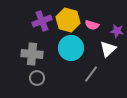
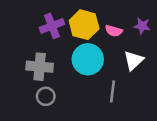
purple star: (117, 31) -> (142, 26), moved
gray line: (91, 74) -> (112, 91), turned -30

